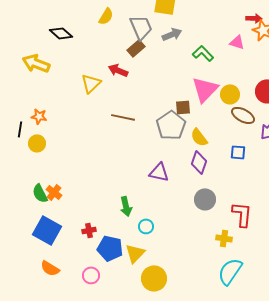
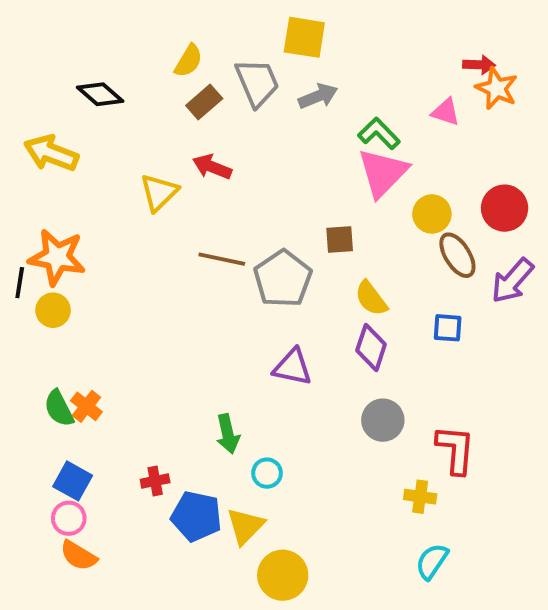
brown rectangle: (136, 48) -> (204, 102), moved
pink triangle: (205, 89) -> (383, 173), moved
brown ellipse: (243, 115) -> (457, 255), turned 30
orange star: (39, 116) -> (57, 257), size x1.8
gray pentagon: (171, 125) -> (283, 279), moved
blue square: (47, 230) -> (73, 481), size x0.7
cyan semicircle: (230, 271) -> (432, 561), size x0.7
pink circle: (91, 275) -> (69, 518), moved

